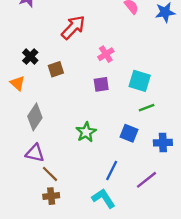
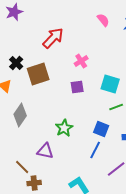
brown square: (56, 69) -> (38, 74), size x1.6
purple triangle: (35, 153) -> (45, 151), moved
blue line: (112, 170) -> (95, 150), moved
brown line: (50, 174) -> (22, 167), moved

